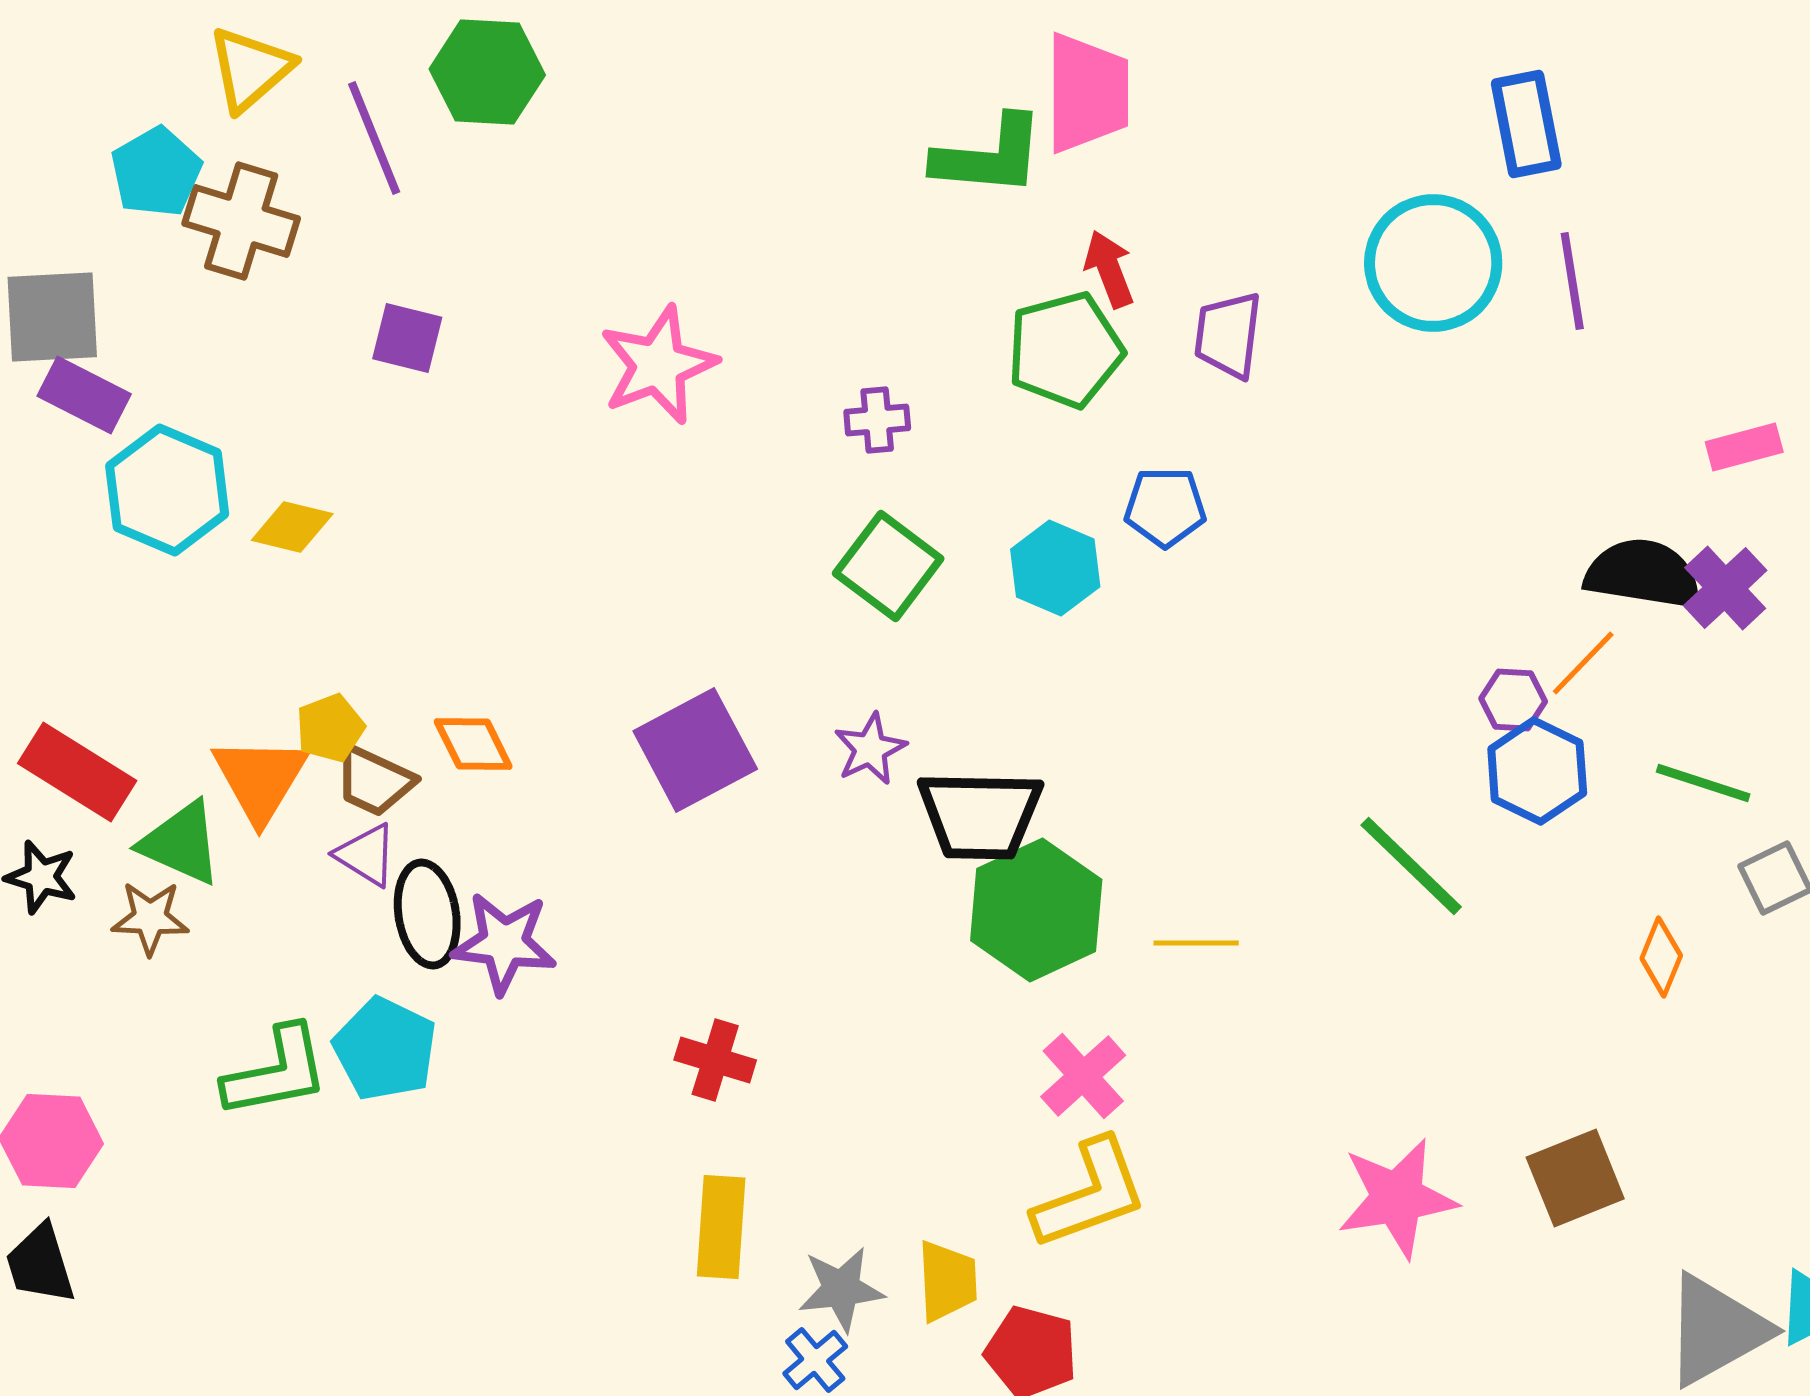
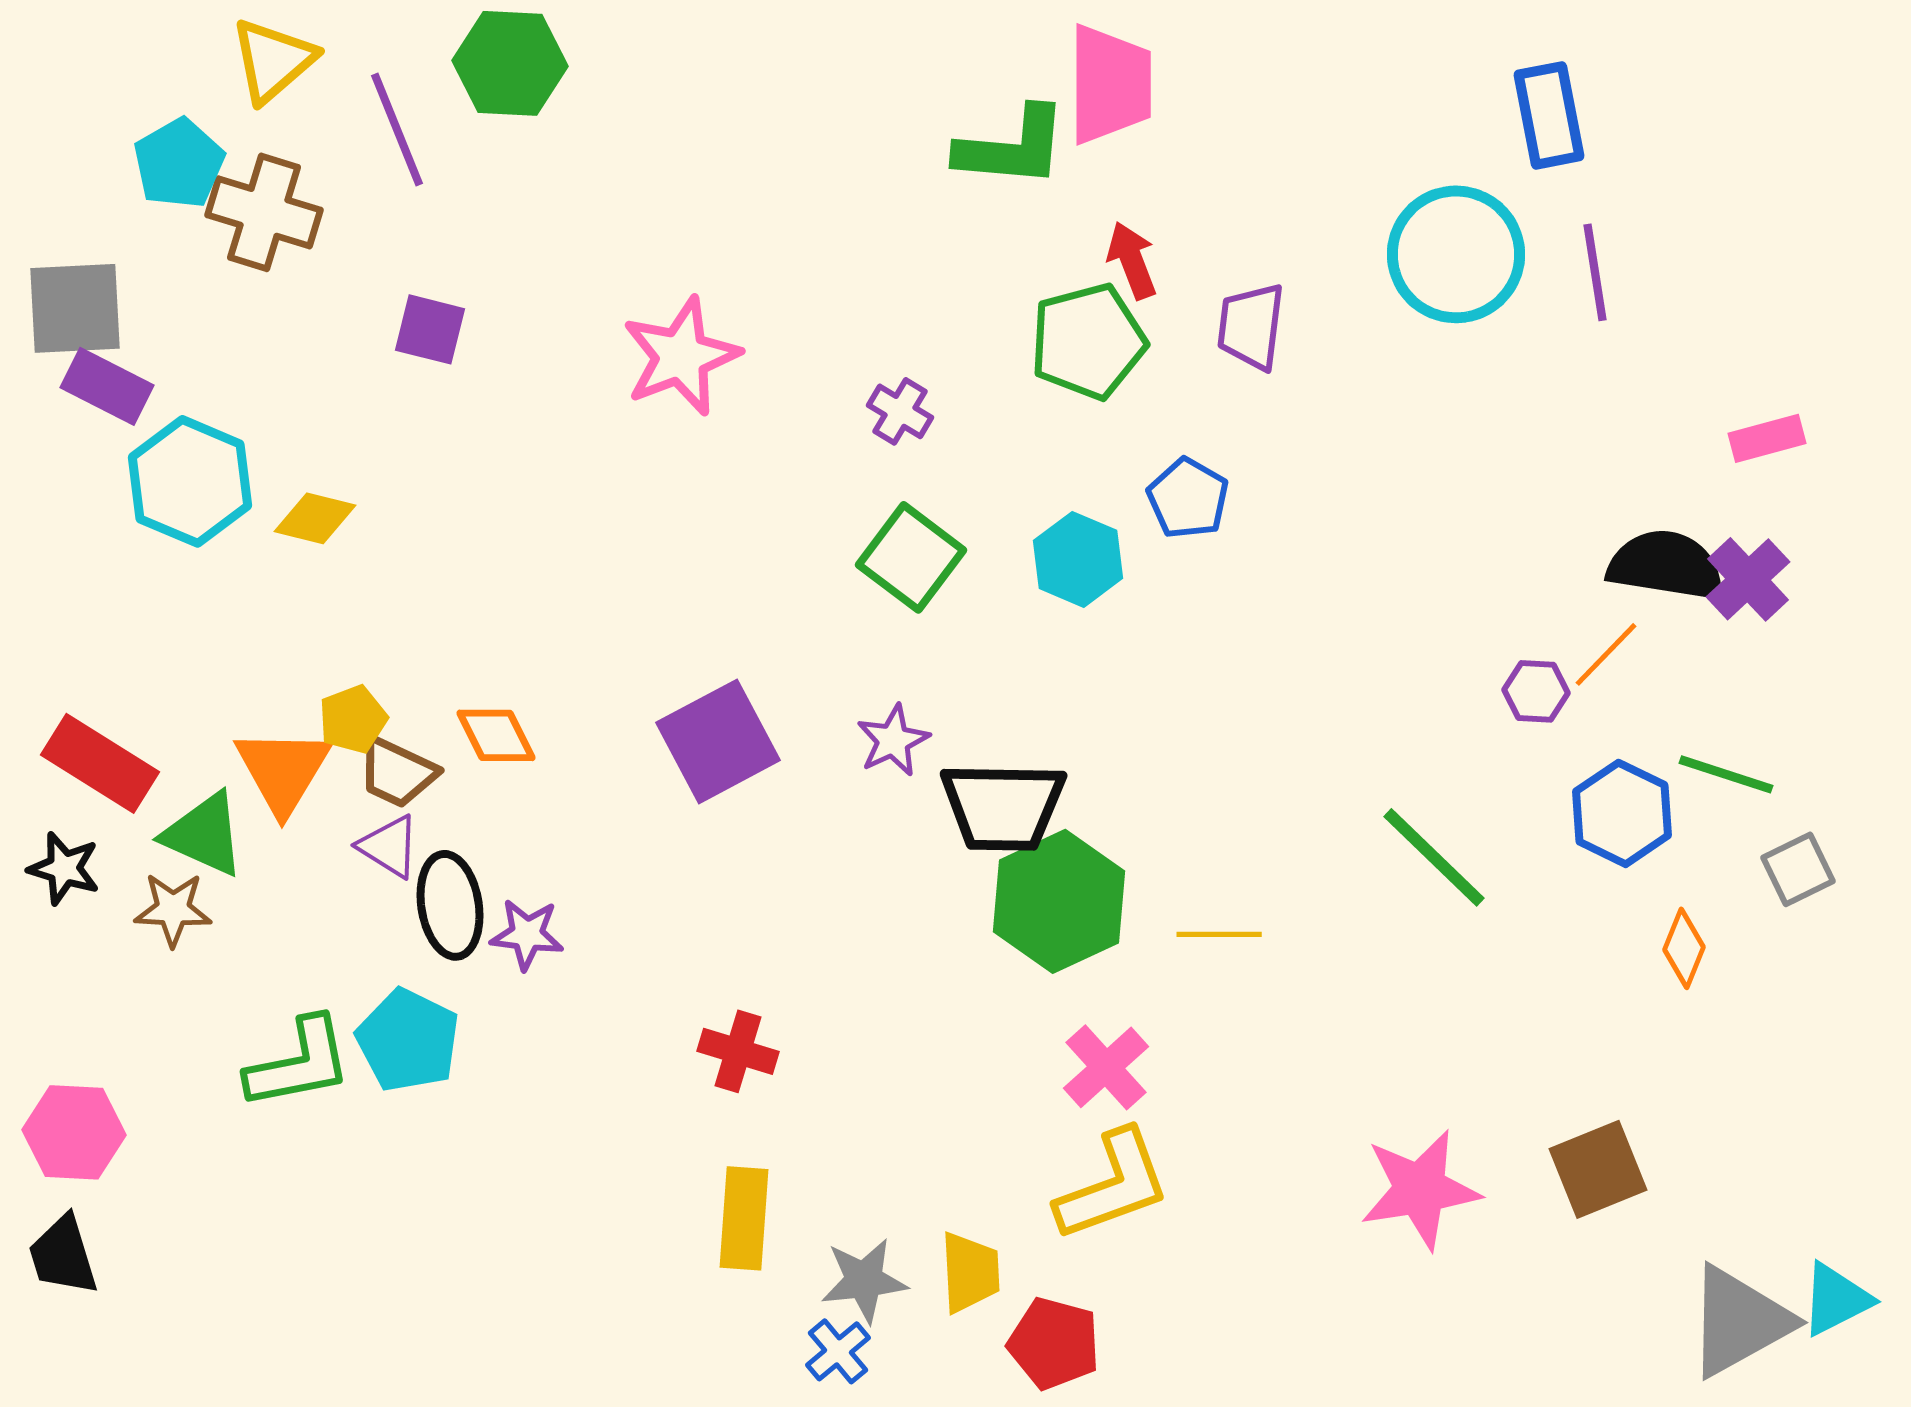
purple cross: (877, 420) -> (900, 411), turned 36
blue pentagon: (1165, 507) -> (1188, 498), turned 30
blue hexagon: (1537, 771) -> (1622, 813), moved
purple star: (504, 943) -> (527, 934), size x0.7

